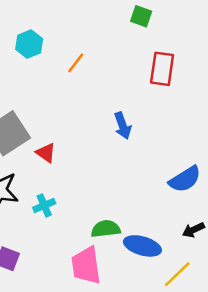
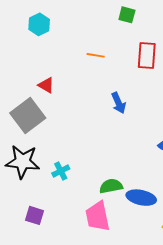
cyan hexagon: (29, 44) -> (39, 24), moved
orange line: (76, 63) -> (96, 55), moved, turned 66
red triangle: (46, 153) -> (46, 85), moved

